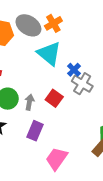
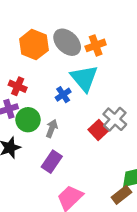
blue cross: (74, 70) -> (63, 95), moved
red square: (54, 98) -> (98, 130), moved

